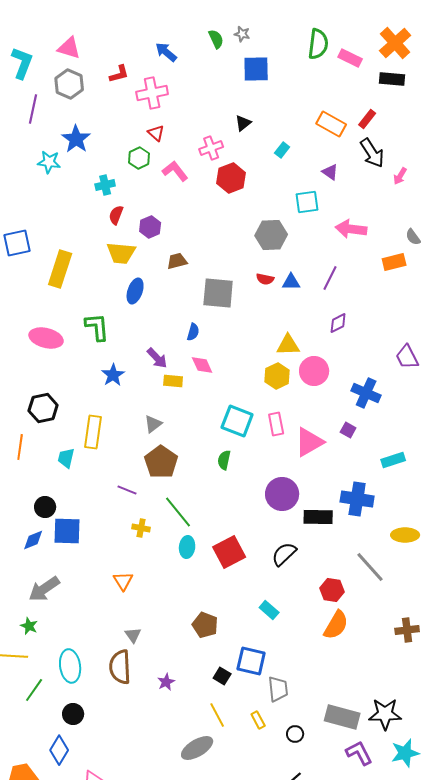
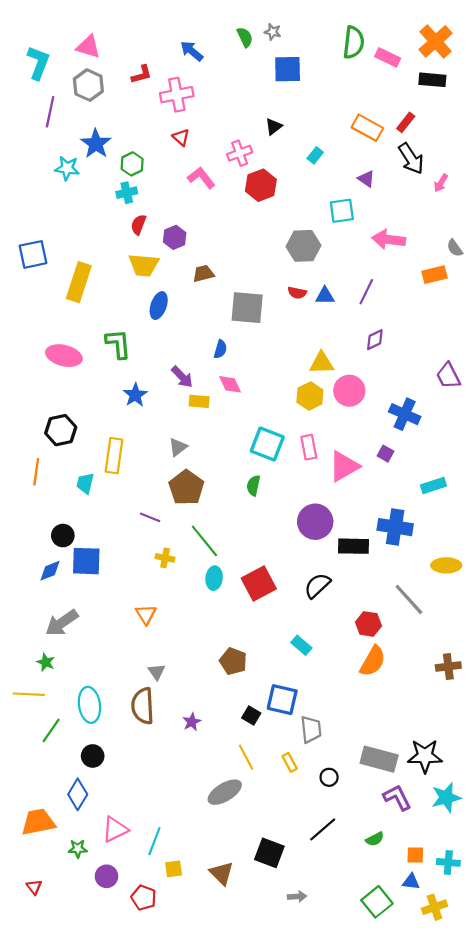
green hexagon: (139, 158) -> (132, 164), moved

